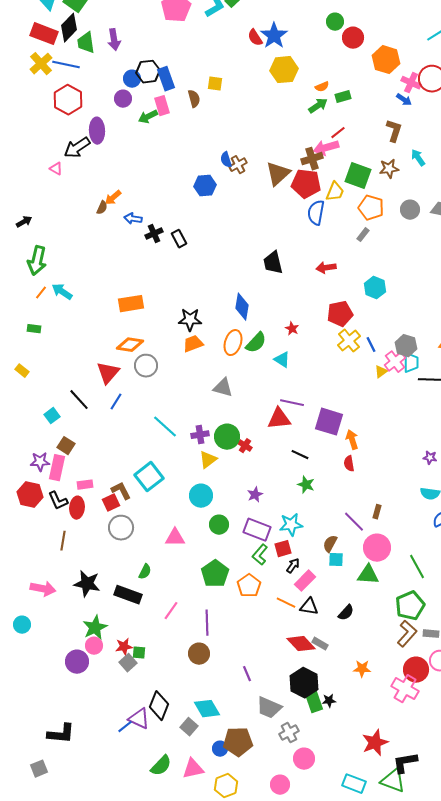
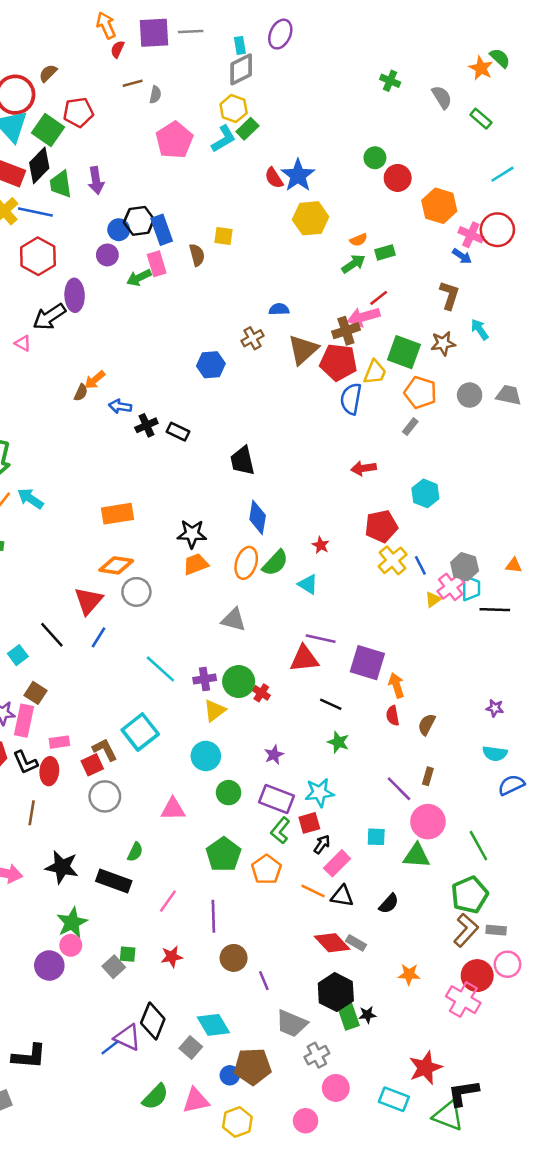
blue semicircle: (226, 160) -> (279, 309), moved, turned 105
black rectangle: (179, 239) -> (178, 432), turned -36
black trapezoid: (273, 263) -> (242, 461), moved
brown semicircle: (330, 544) -> (427, 724), moved
red star: (124, 647) -> (172, 957), moved
brown circle: (199, 654) -> (234, 958), moved
cyan rectangle: (354, 784) -> (394, 1099), moved

